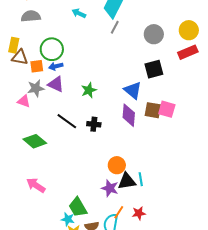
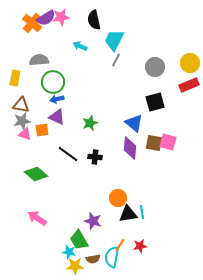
gray semicircle: (31, 16) -> (39, 60), moved
brown triangle: (20, 57) -> (21, 105), moved
orange square: (37, 66) -> (42, 130), moved
gray star: (36, 88) -> (22, 121), moved
purple star: (110, 188) -> (93, 221), moved

